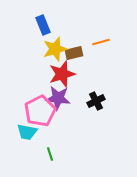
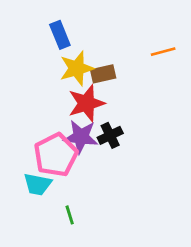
orange line: (101, 42) -> (163, 52), moved
black cross: (96, 101) -> (110, 135), moved

